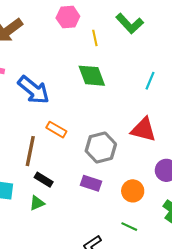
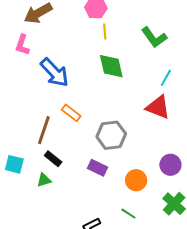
green L-shape: (130, 24) -> (154, 37), moved
yellow line: (95, 38) -> (105, 31), moved
red triangle: (143, 130) -> (158, 107), moved

